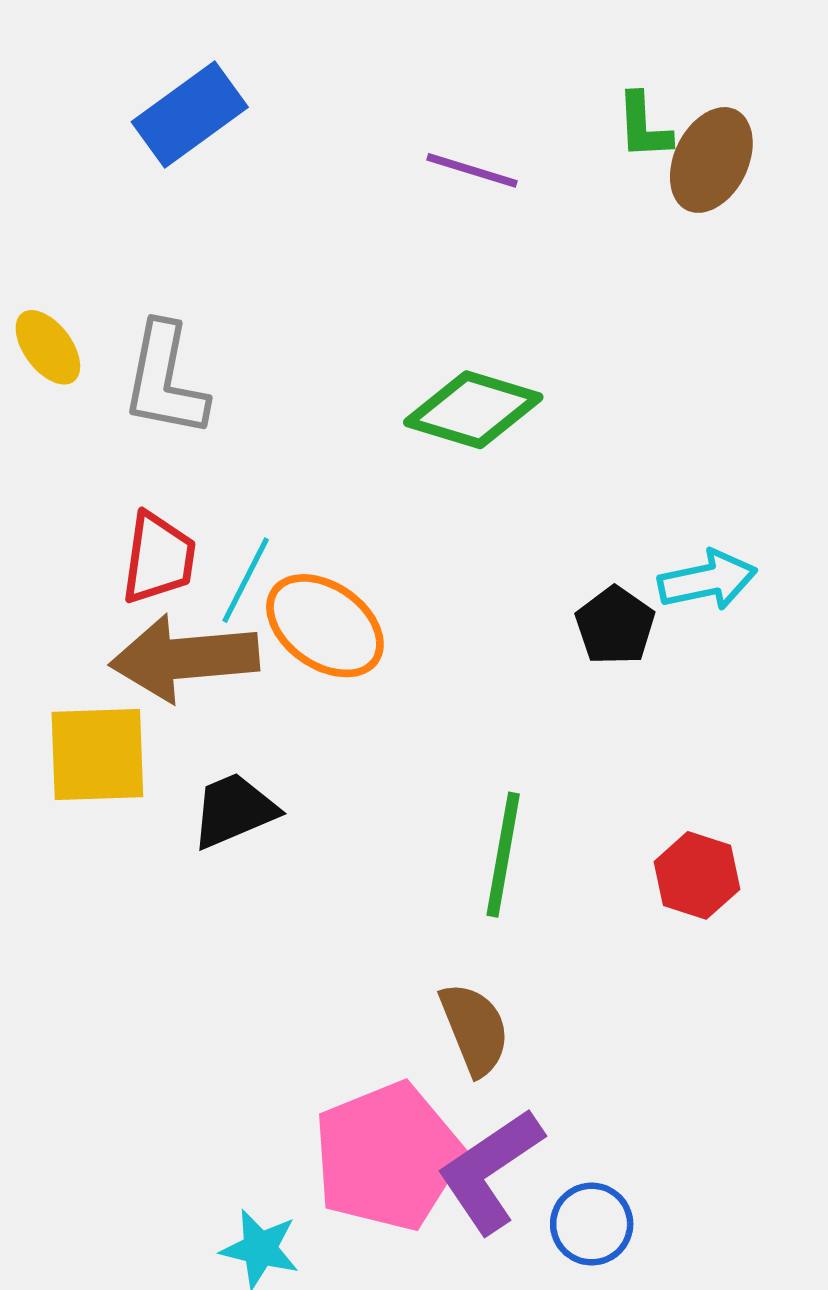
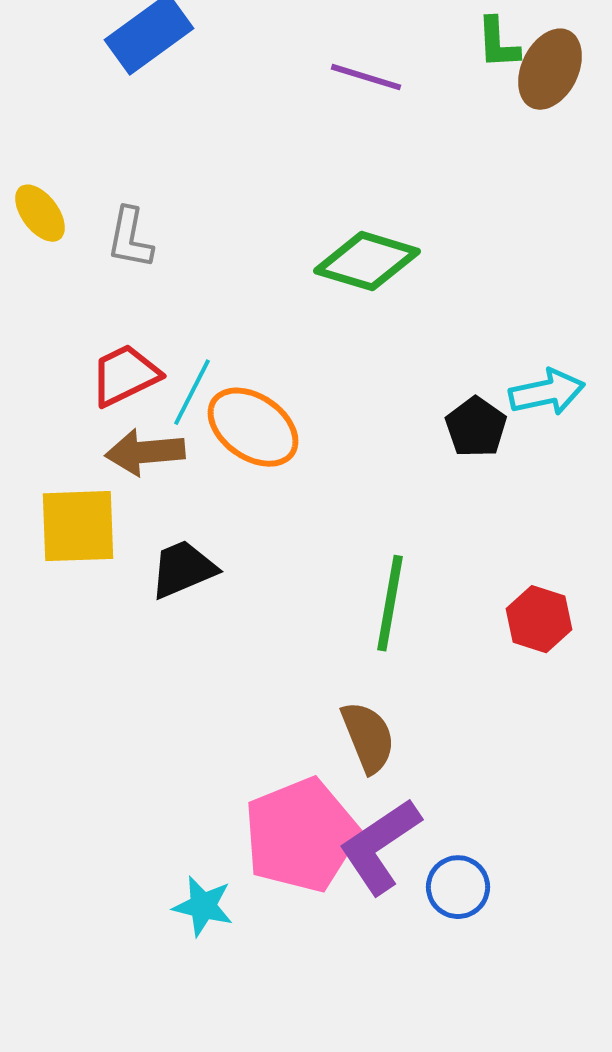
gray L-shape: (165, 380) -> (130, 238), size x0.7
red trapezoid: (158, 558) -> (125, 375), turned -124
brown arrow: (184, 658) -> (145, 452), size x0.7

